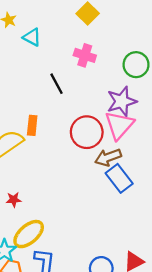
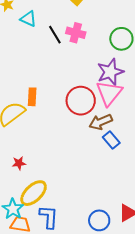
black line: (57, 84) -> (55, 35), moved
blue rectangle: (119, 178) -> (111, 140), size x0.7

